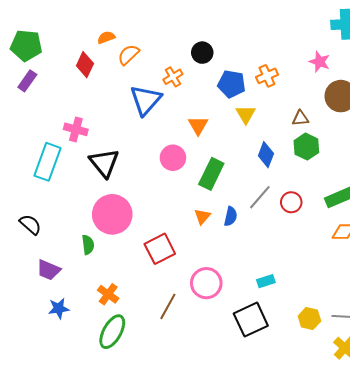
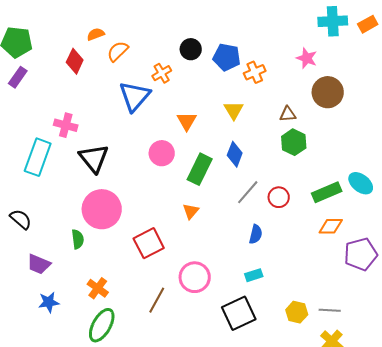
blue pentagon: (232, 84) -> (227, 57), moved
blue diamond: (266, 155) -> (235, 154), moved
blue semicircle: (231, 216) -> (256, 234), moved

